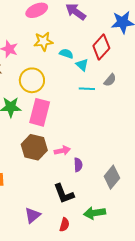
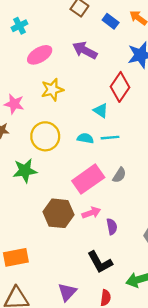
cyan semicircle: (66, 54) -> (85, 138), moved
gray semicircle: (110, 80) -> (119, 175), moved
pink rectangle: (40, 112) -> (88, 179), moved, turned 48

